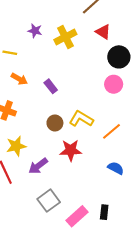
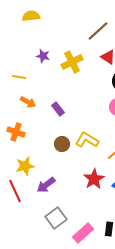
red star: (71, 150) -> (94, 179), moved, turned -30

